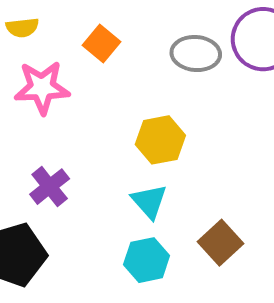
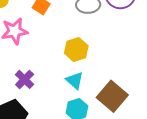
brown square: (220, 243) -> (112, 96), size x1.4

